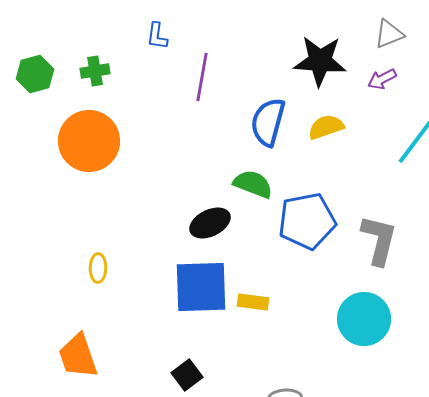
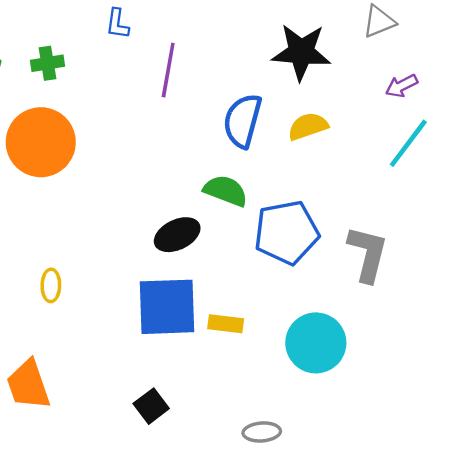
purple arrow: (382, 79) -> (402, 86), moved
cyan circle: (364, 319) -> (316, 343), moved

